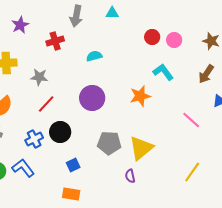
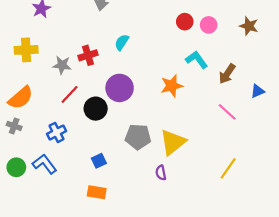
red cross: (55, 41) -> (88, 55), moved
cyan semicircle: (94, 56) -> (122, 42), turned -42
brown arrow: (206, 74) -> (227, 74), moved
black circle: (60, 132) -> (96, 109), moved

